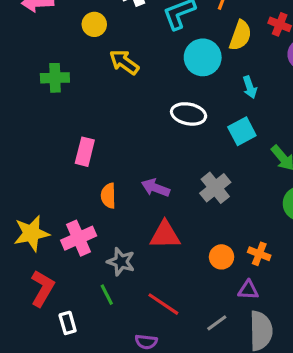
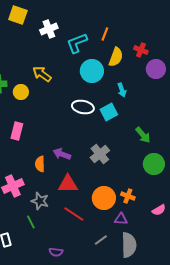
yellow circle: (94, 24) -> (21, 92), moved
cyan square: (242, 131) -> (109, 112), moved
orange semicircle: (108, 196) -> (40, 164), moved
orange circle: (222, 257) -> (104, 198), size x1.5
red line: (163, 304) -> (74, 214), moved

